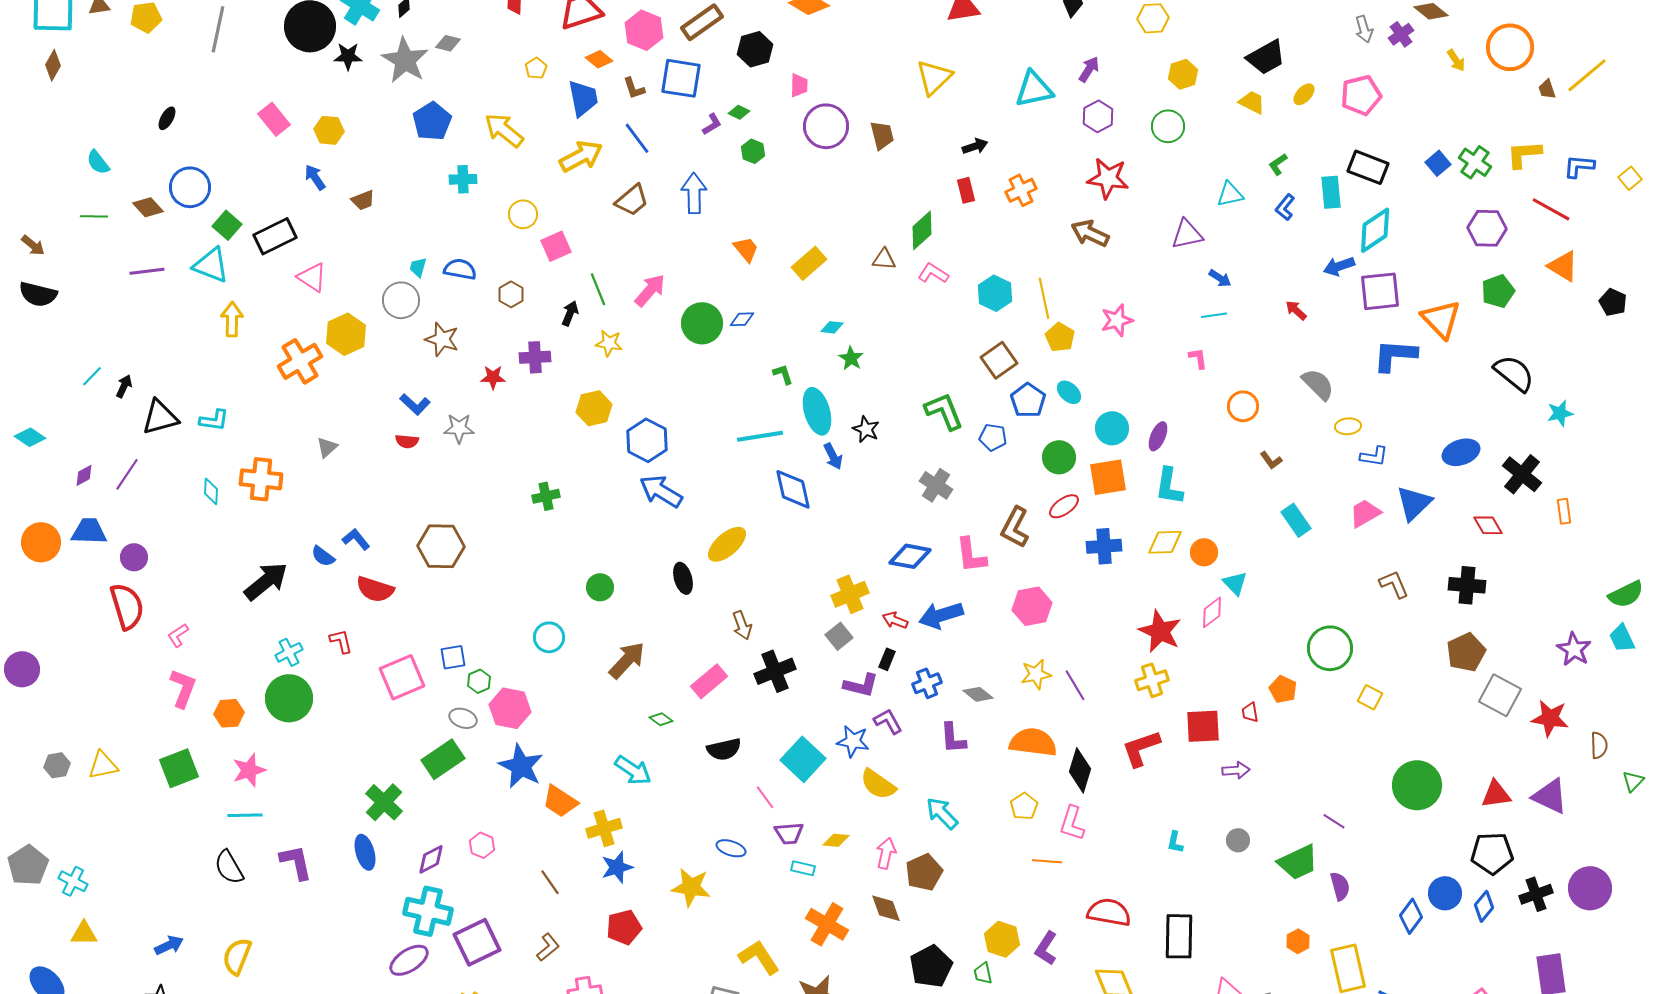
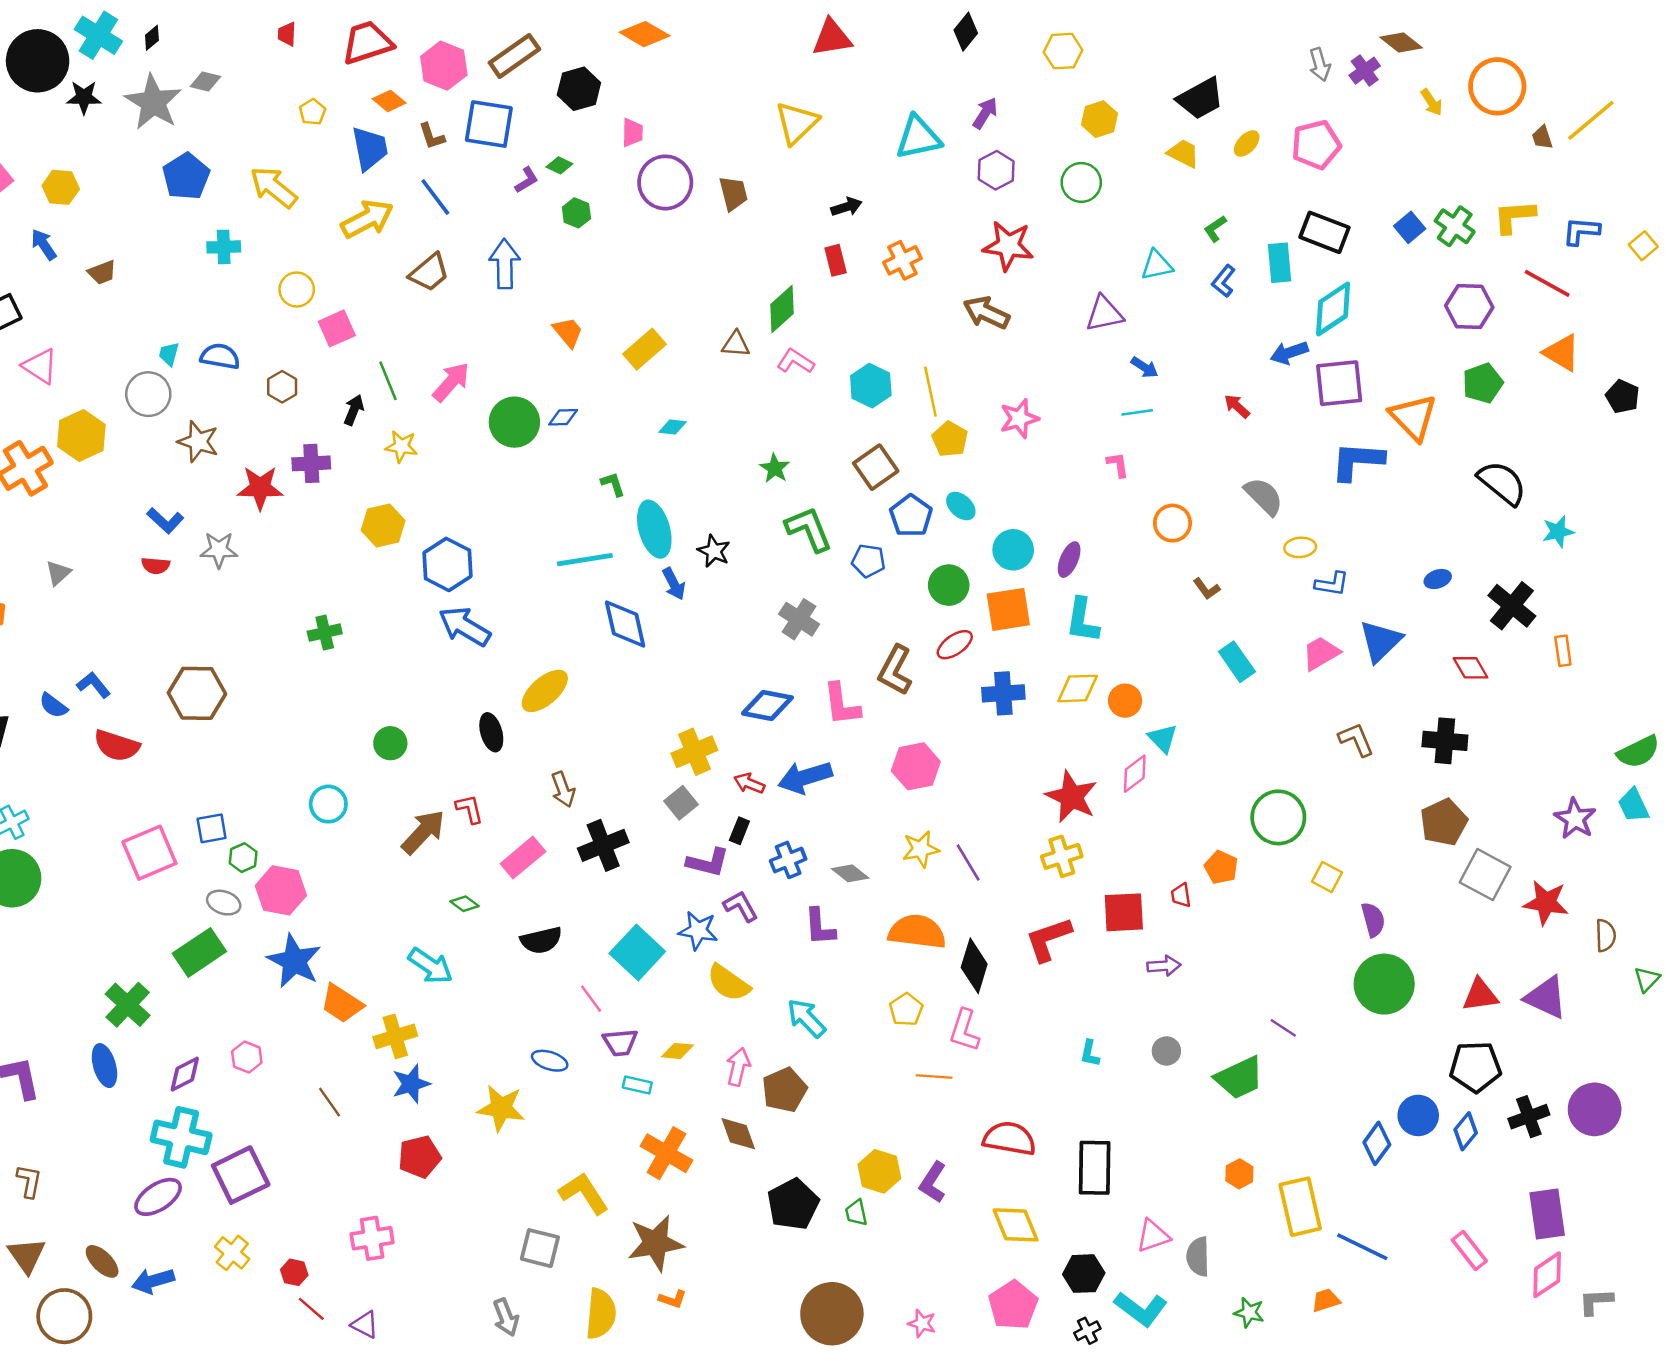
green star: (851, 358) -> (775, 468), moved
red star: (493, 377) -> (260, 488), size x1.5
blue ellipse: (1461, 452) -> (1438, 579), size x0.6
red L-shape: (341, 641) -> (469, 809), moved
purple semicircle: (1340, 886) -> (1373, 920), moved
brown L-shape: (548, 947) -> (29, 1181), moved, turned -40

